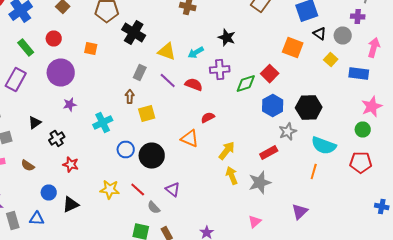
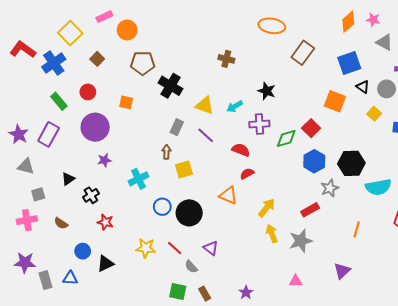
red semicircle: (194, 84) -> (241, 150), moved
cyan semicircle: (324, 146) -> (378, 187), moved, turned -30
pink triangle: (255, 222) -> (296, 281), turned 40

